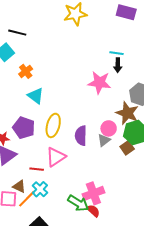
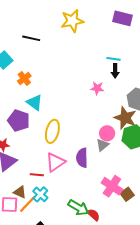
black line: (17, 33) -> (31, 38), moved
pink star: (99, 83) -> (97, 88), size x0.6
purple pentagon: (24, 128) -> (19, 121), moved
purple semicircle: (81, 136) -> (82, 158), moved
brown square: (127, 148) -> (127, 194), moved
pink cross: (93, 193) -> (112, 186), moved, turned -35

